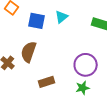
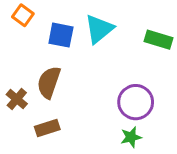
cyan triangle: (62, 17) -> (99, 29), size x1.5
brown rectangle: (47, 82) -> (47, 128), moved

